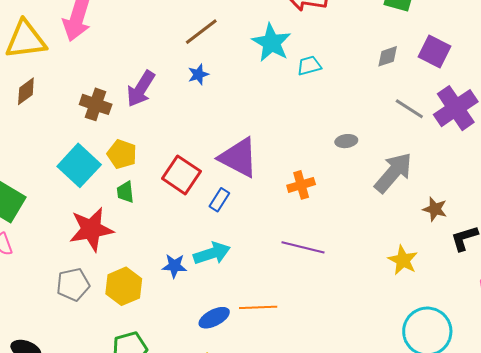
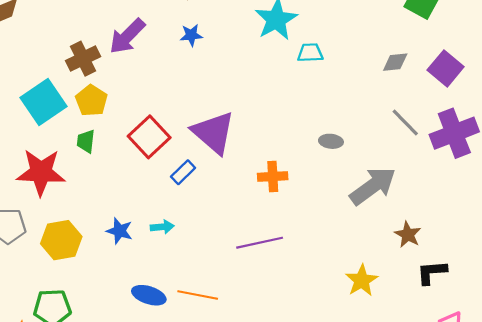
brown cross: (96, 104) -> (83, 59), moved, turned 32
purple line: (303, 247) -> (260, 243), turned -39
cyan arrow: (212, 253) -> (162, 227), size x0.6
blue ellipse: (214, 318) -> (149, 295), turned 32

